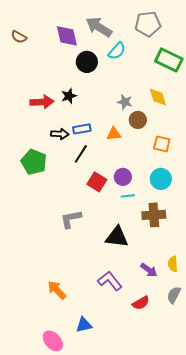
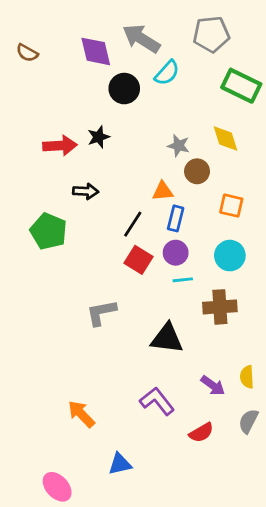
blue rectangle: (82, 129) -> (176, 218), moved, turned -66
black line: (81, 154) -> (133, 224), moved
pink ellipse: (53, 341) -> (57, 487), moved

